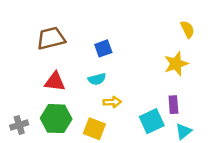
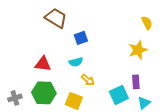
brown trapezoid: (51, 38) -> (56, 18), moved, turned 45
yellow arrow: (112, 102) -> (88, 80), turned 40

